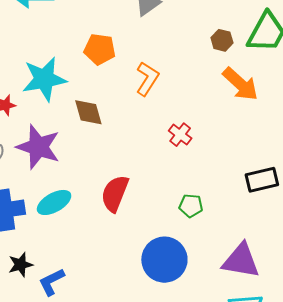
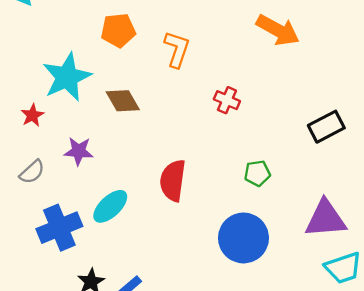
purple star: (38, 147) -> (79, 151), size x0.6

